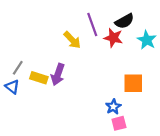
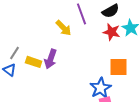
red star: (113, 38) -> (112, 32), moved
blue star: (113, 107) -> (101, 88), size x1.5

